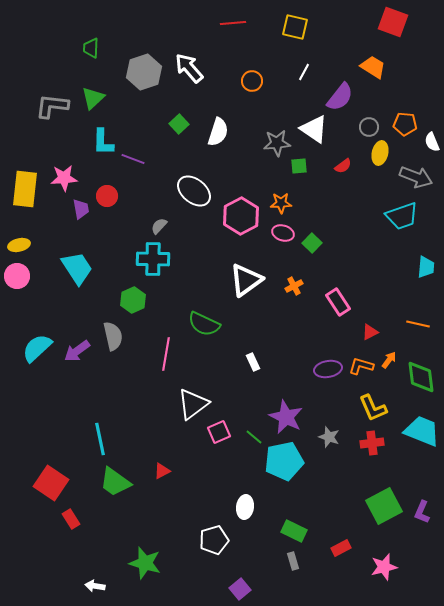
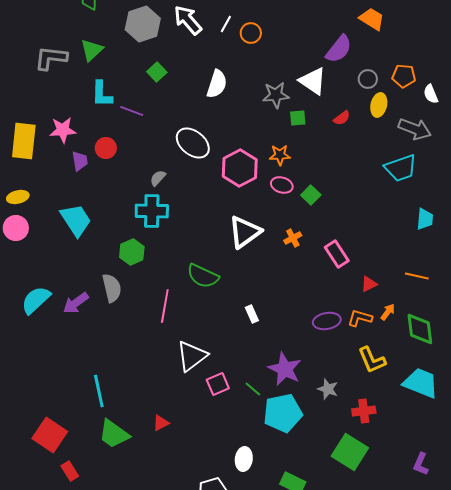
white line: (304, 72) -> (226, 24), moved
green square: (179, 124) -> (157, 72), moved
red cross: (372, 443) -> (364, 411), moved
green square: (384, 506) -> (350, 452), moved, turned -30

